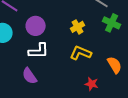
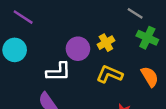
purple circle: (36, 26) -> (78, 49), moved
orange semicircle: (115, 65) -> (150, 77), moved

